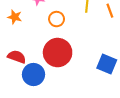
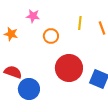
red circle: (58, 53) -> (69, 68), moved

